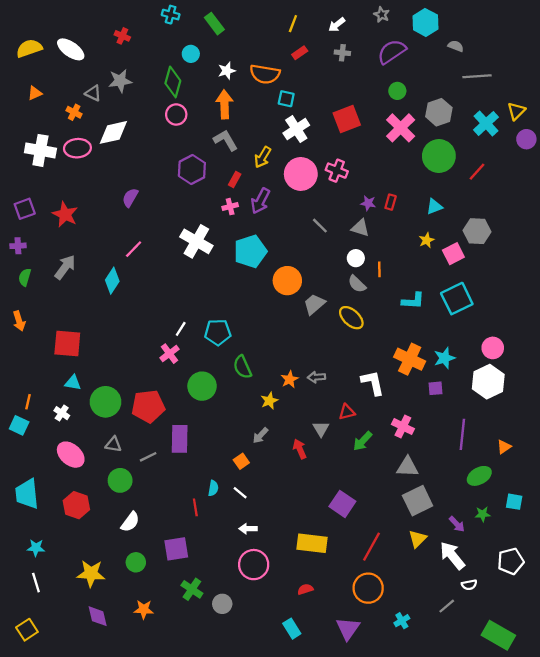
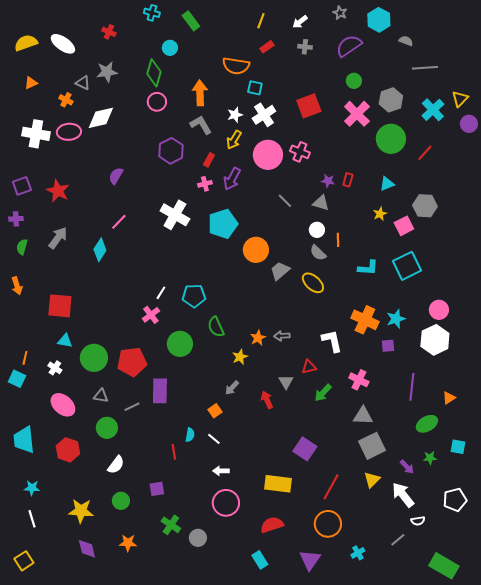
white star: (227, 71) -> (235, 115), moved
purple square: (176, 549) -> (157, 489), size x0.7
red semicircle: (305, 589) -> (272, 525), size x1.6

